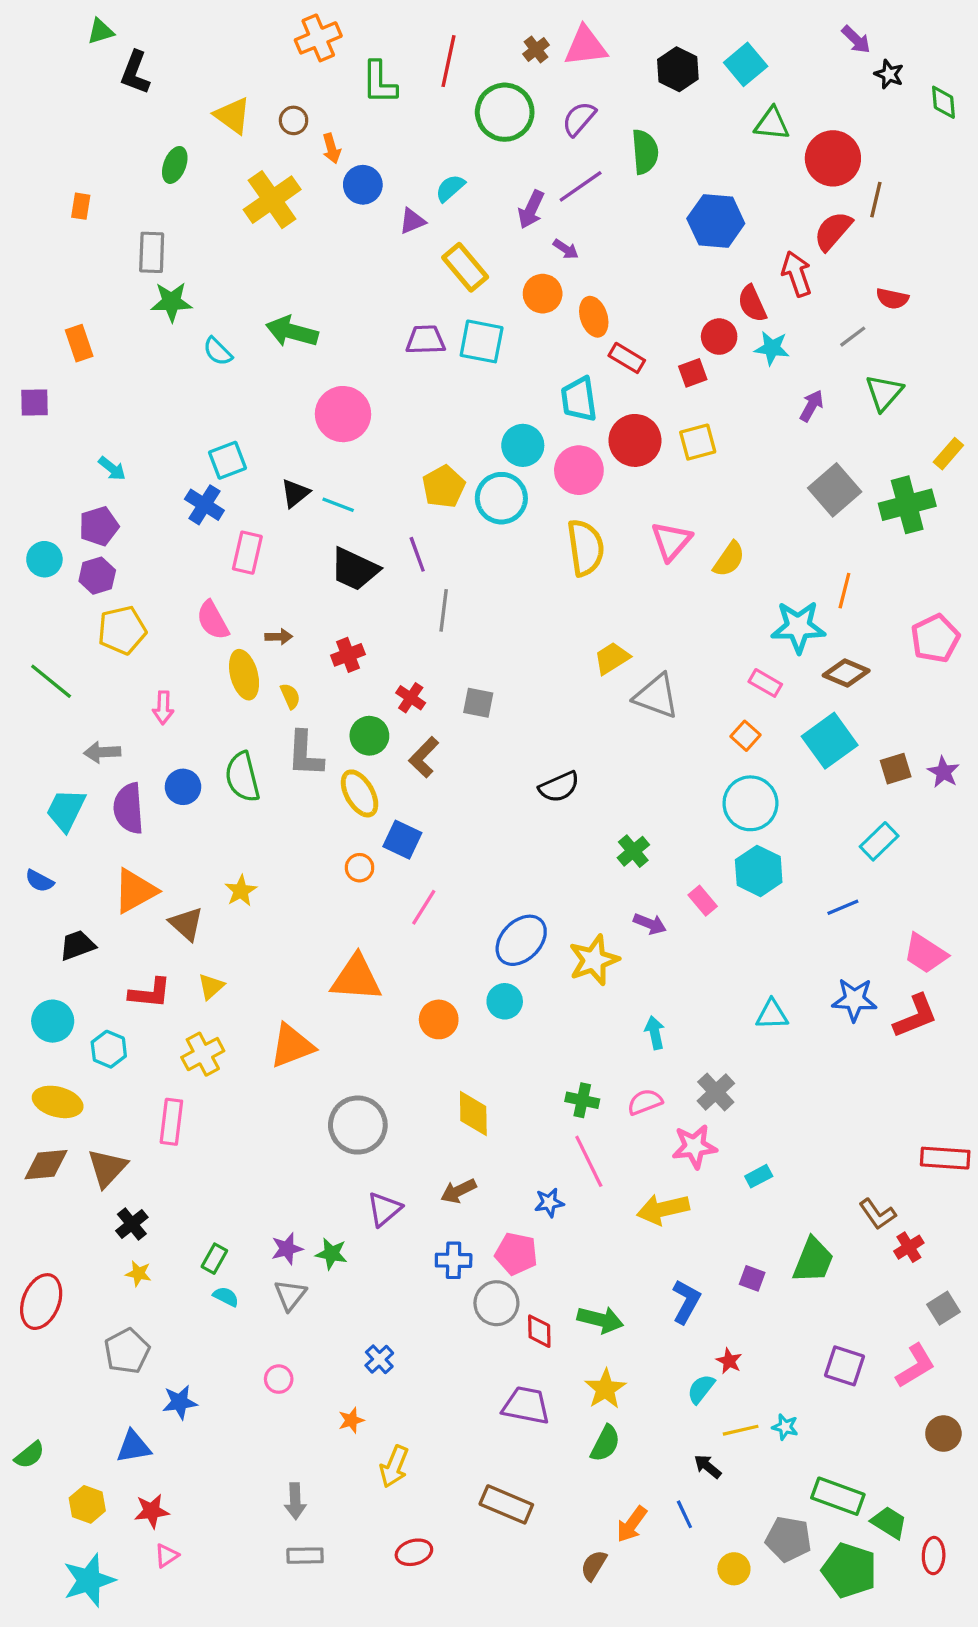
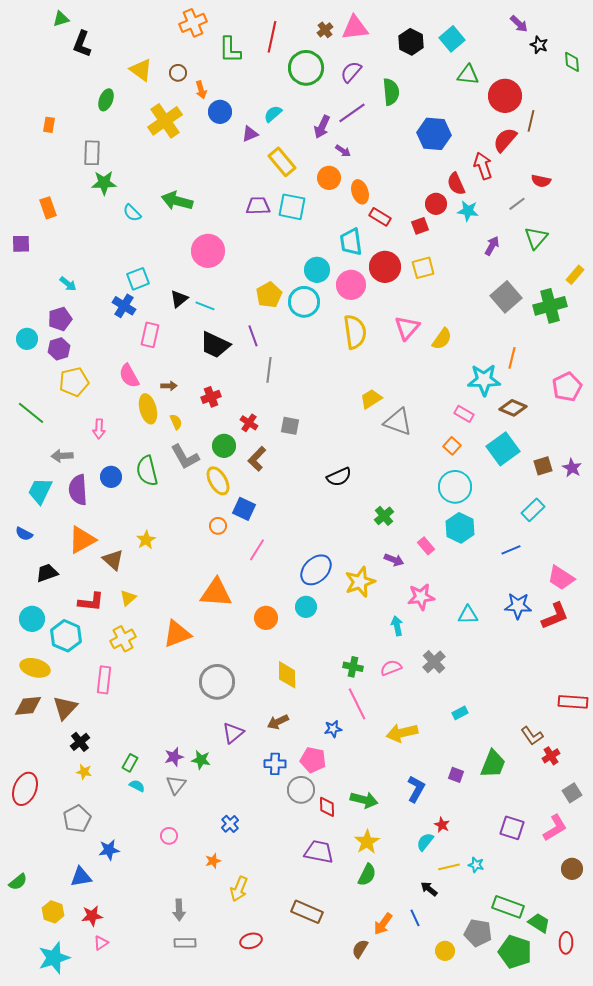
gray L-shape: (305, 754) -> (185, 457), turned -32
cyan hexagon: (109, 1049) -> (66, 636), size x1.4
pink star: (694, 1146) -> (421, 597), moved

